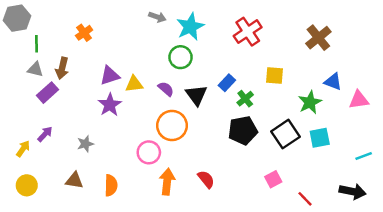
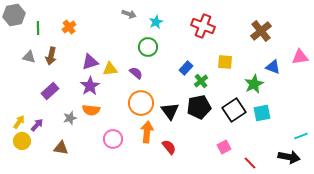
cyan star: (190, 27) -> (156, 22), size x0.6
red cross: (248, 32) -> (203, 26), turned -35
green line: (36, 44) -> (38, 28), moved
purple rectangle: (47, 93) -> (50, 91), moved
black triangle: (196, 95) -> (170, 111), moved
pink triangle: (359, 100) -> (300, 57), moved
purple arrow: (45, 134) -> (37, 125), moved
pink circle: (149, 152) -> (113, 139), moved
cyan line: (364, 156) -> (301, 136), moved
orange arrow: (167, 182) -> (147, 132), moved
yellow circle: (27, 185) -> (22, 141), moved
orange semicircle: (111, 185) -> (91, 110), moved, turned 96

